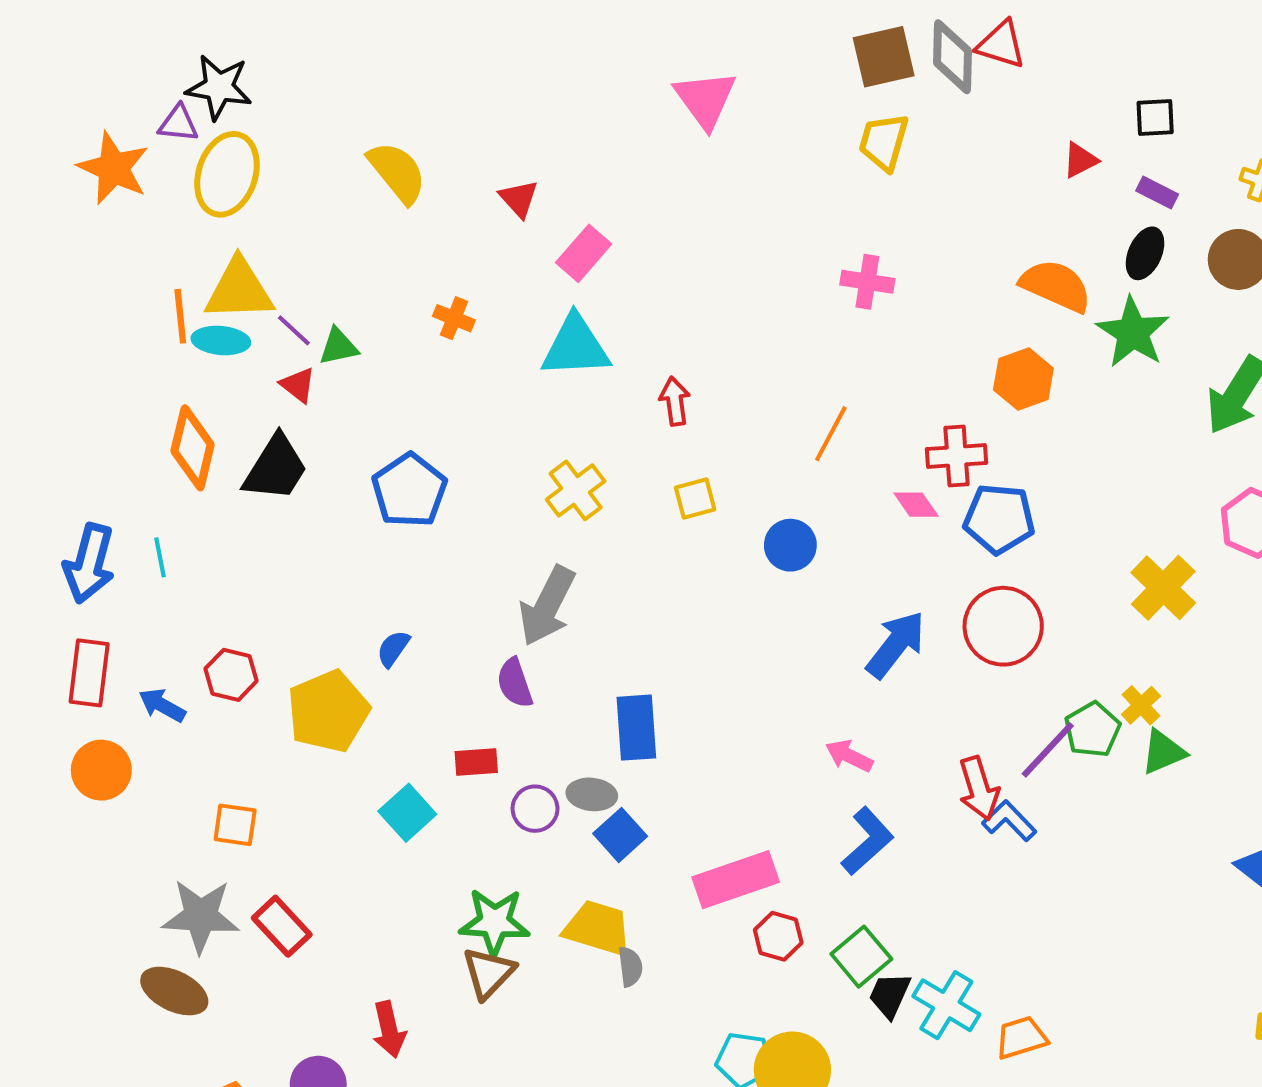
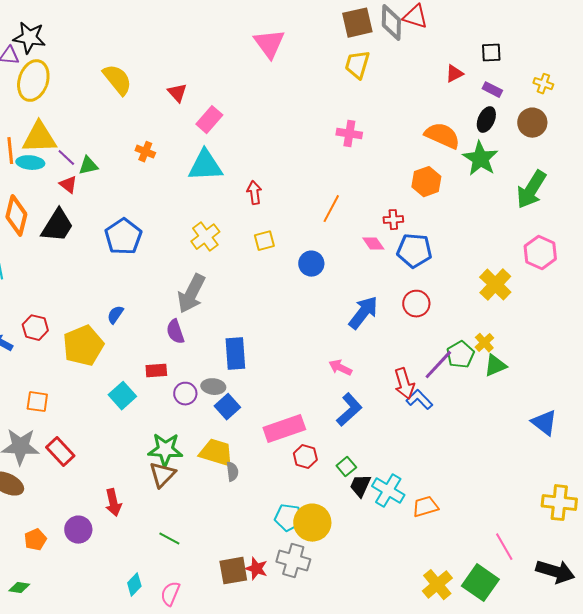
red cross: (957, 456) -> (393, 220), size x0.7
red circle: (1003, 626) -> (416, 304), size x0.7
green square: (861, 957) -> (346, 467), size x0.7

